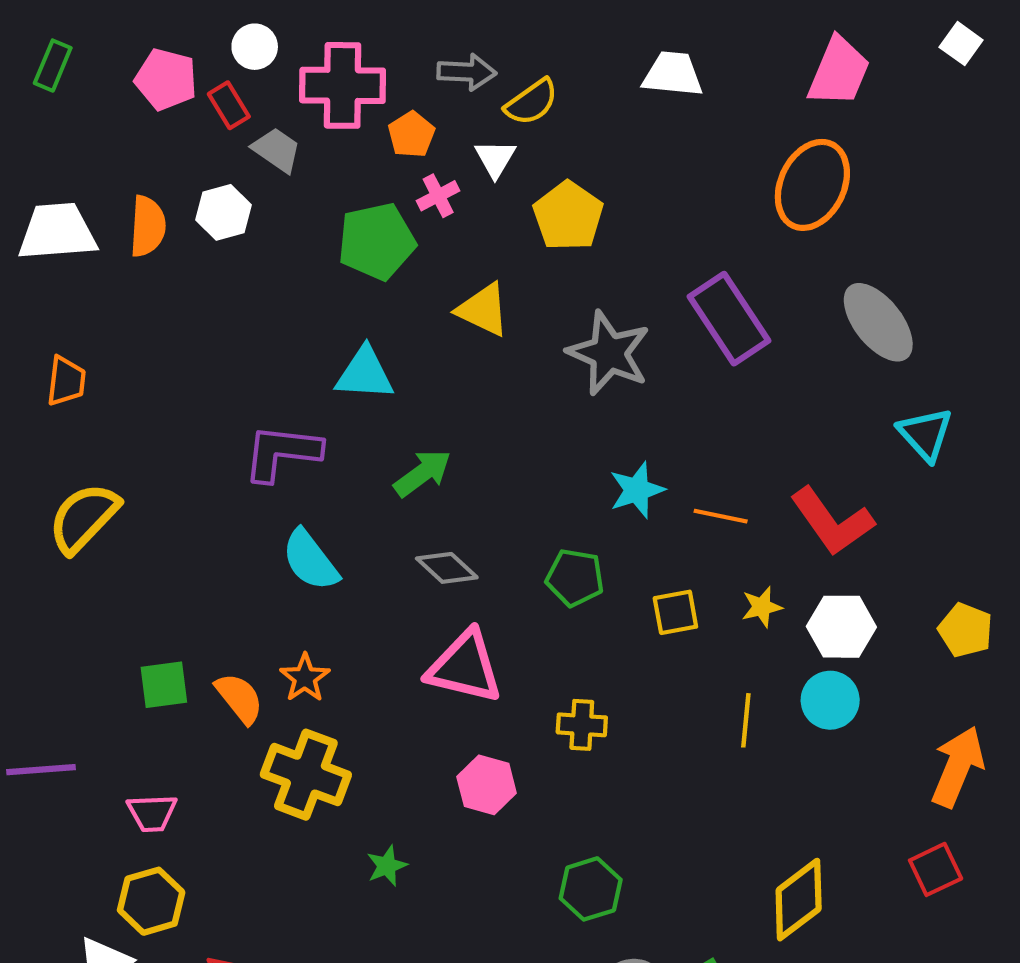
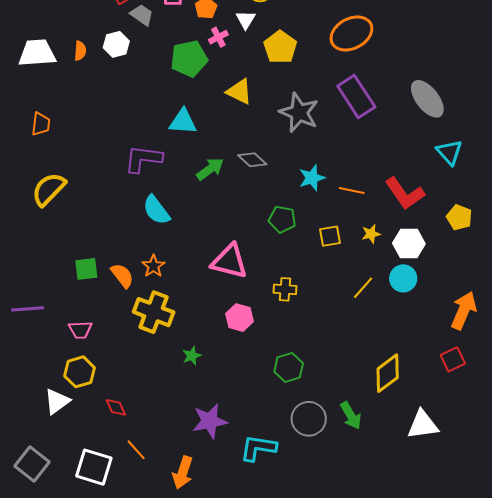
orange ellipse: (812, 185) -> (351, 33), moved, turned 36
orange semicircle: (148, 226) -> (80, 51), size x0.7
gray diamond: (447, 568) -> (252, 160), moved
yellow pentagon: (965, 630) -> (459, 217), moved
yellow line: (746, 720) -> (363, 288), turned 35

